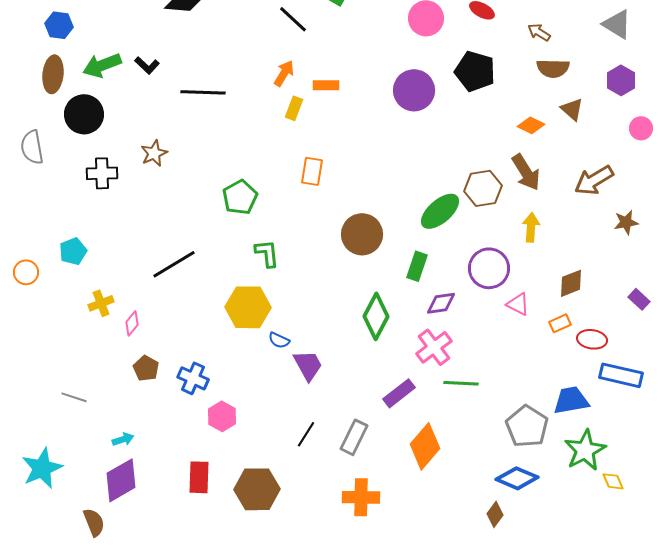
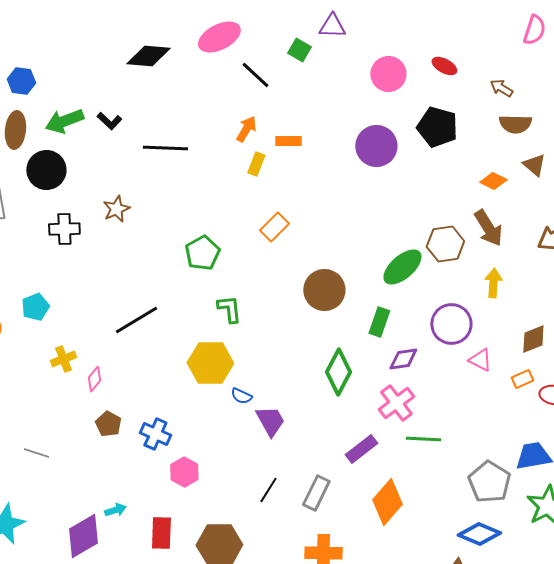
orange rectangle: (312, 171) -> (274, 227), turned 36
cyan arrow: (123, 439) -> (115, 510), moved

